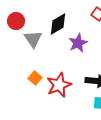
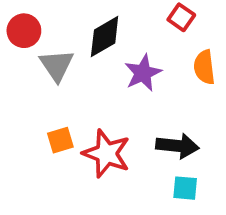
orange square: (35, 78) -> (60, 140), turned 32
red star: (59, 85) -> (106, 154), turned -30

